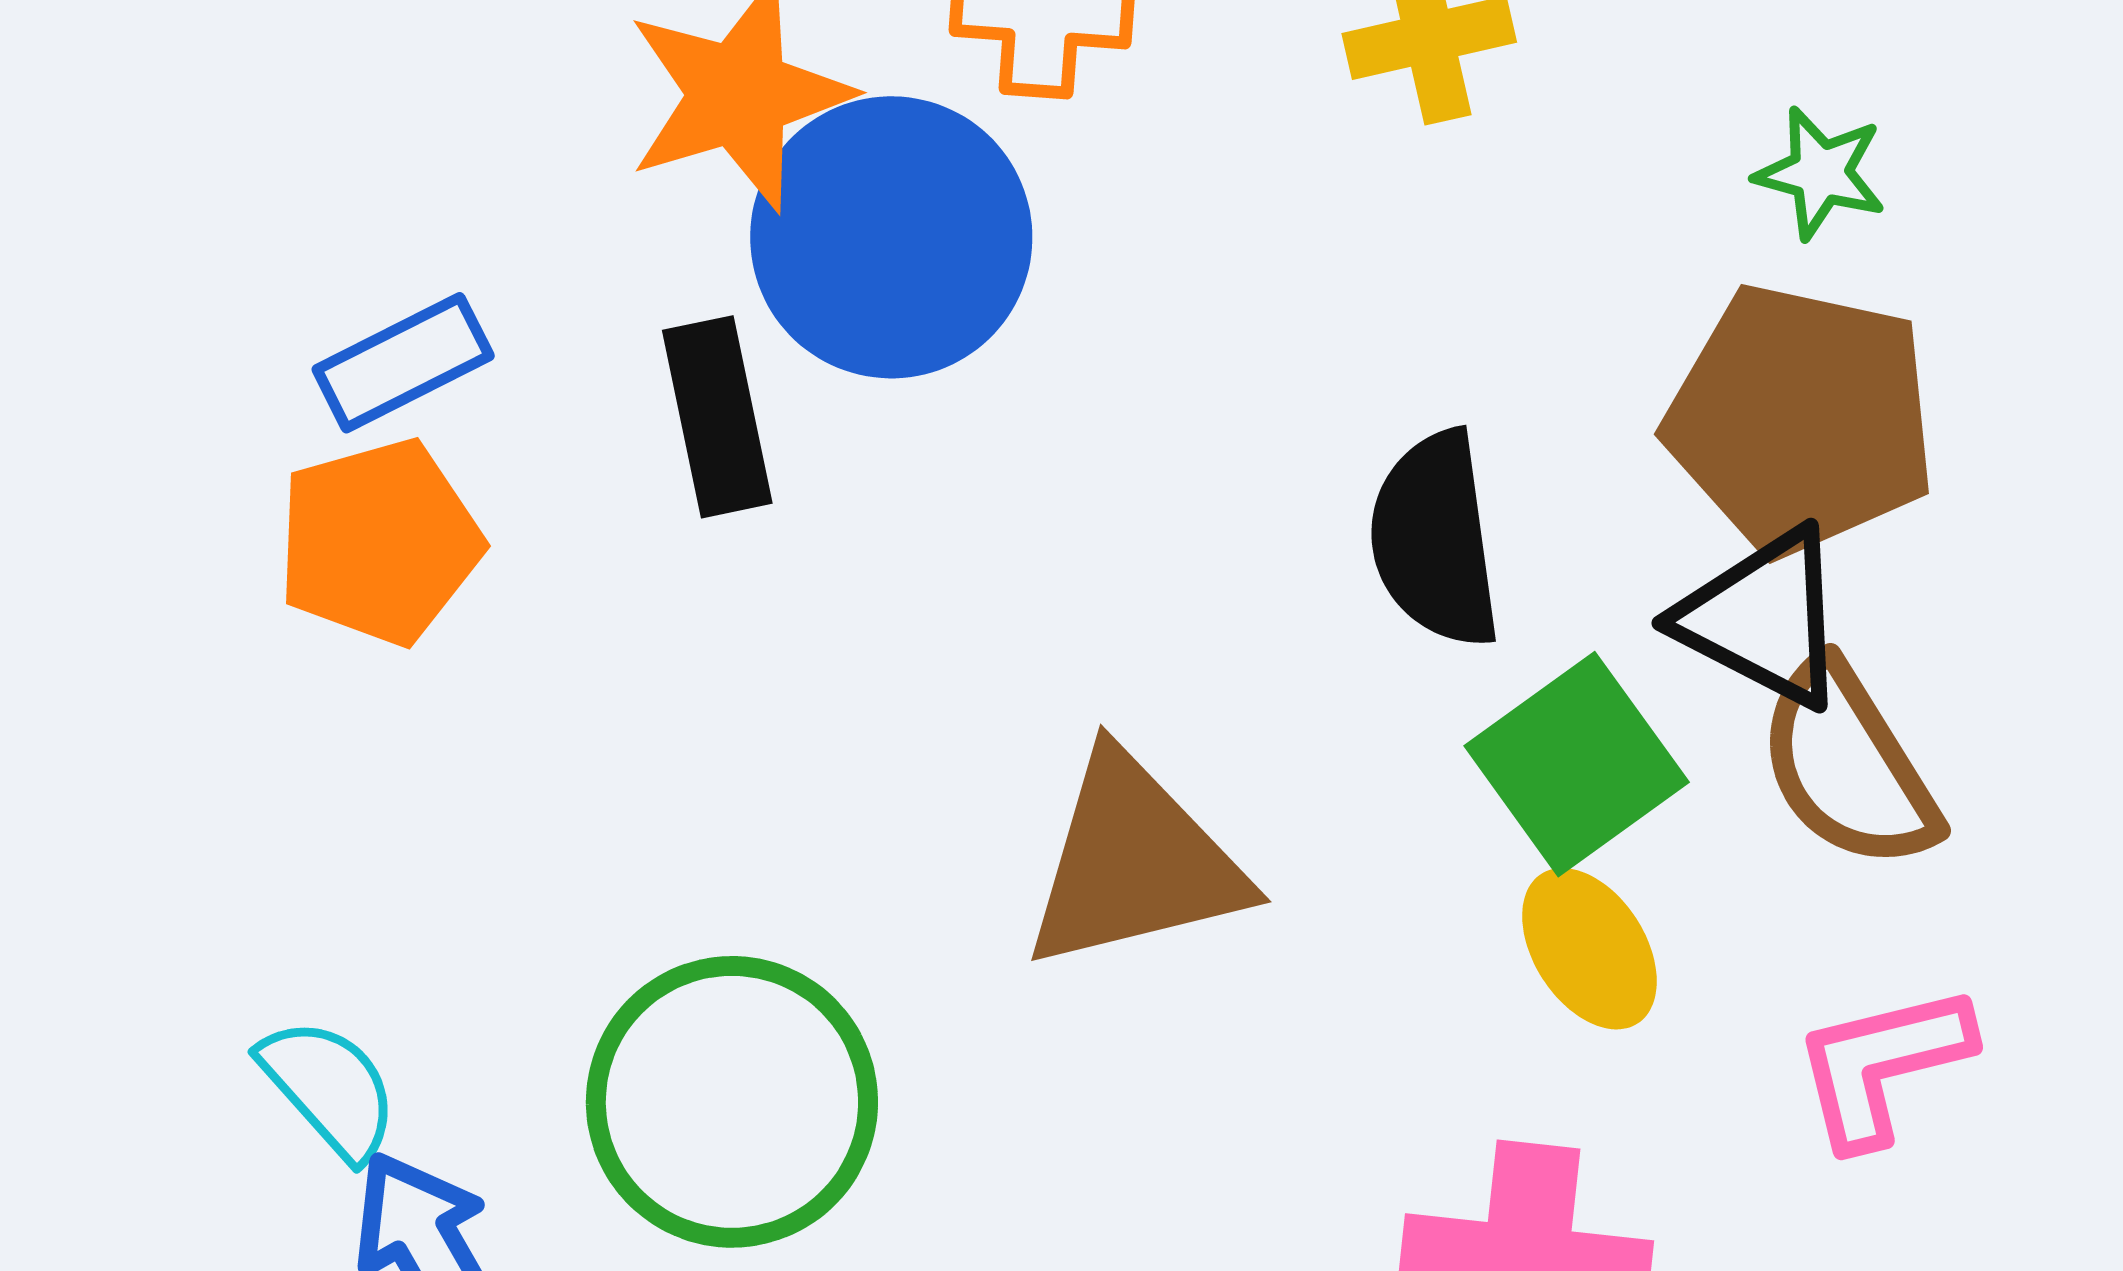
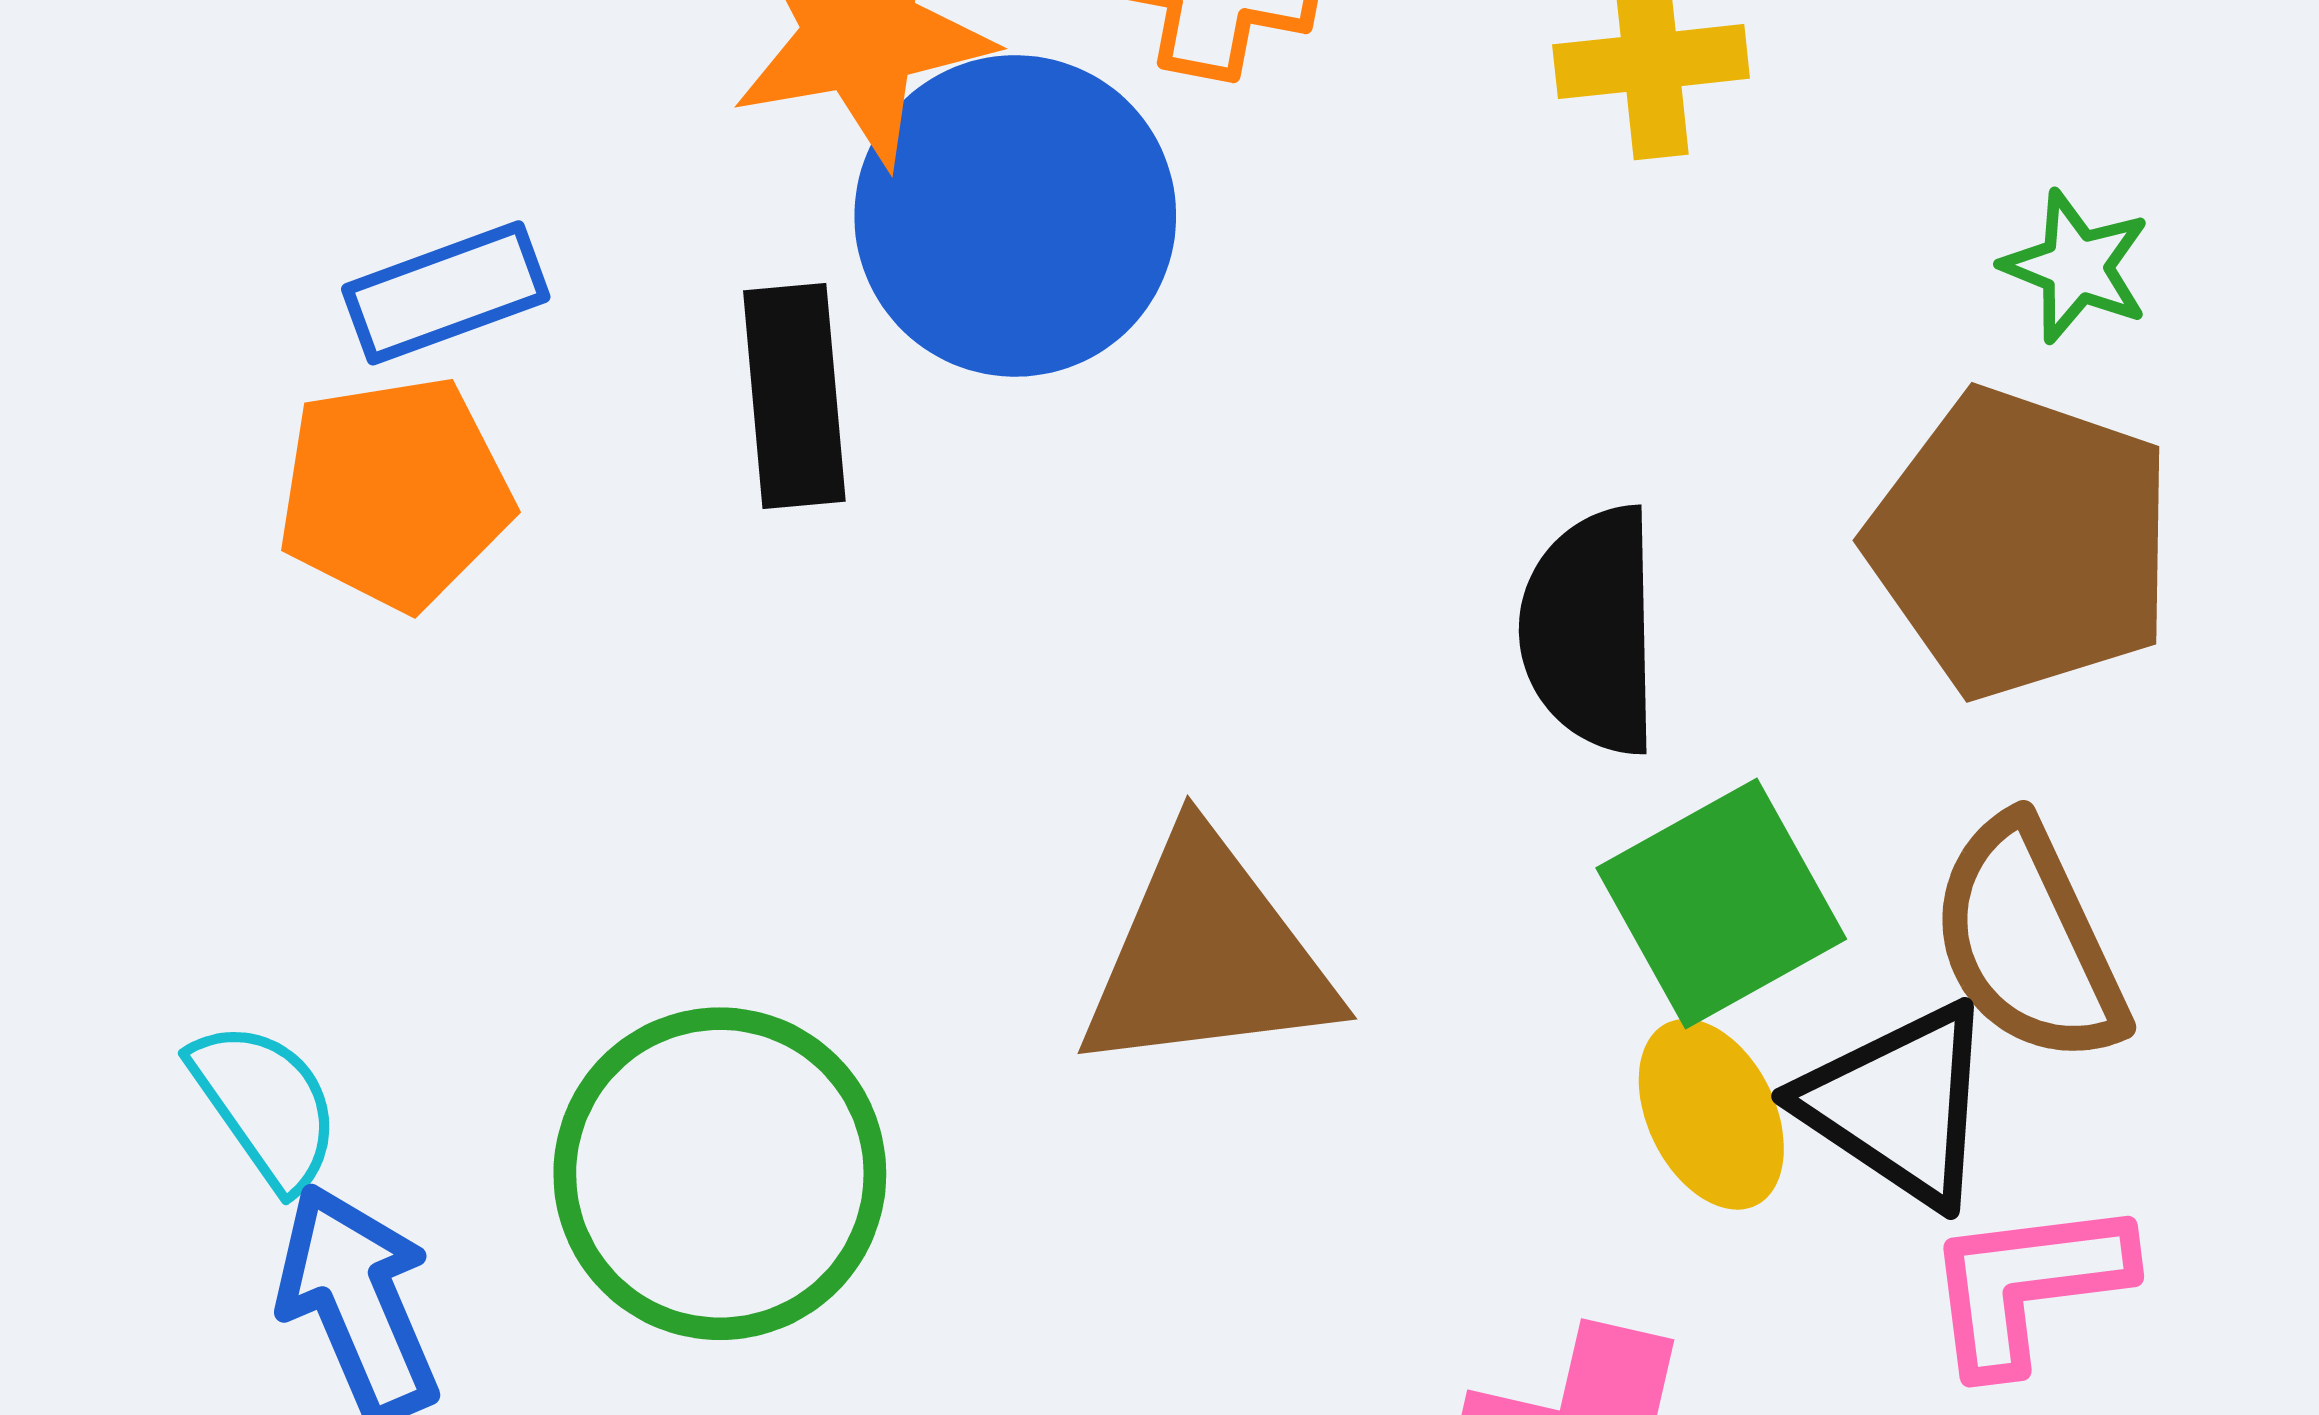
black triangle: (1763, 618) -> (1899, 1104), moved

